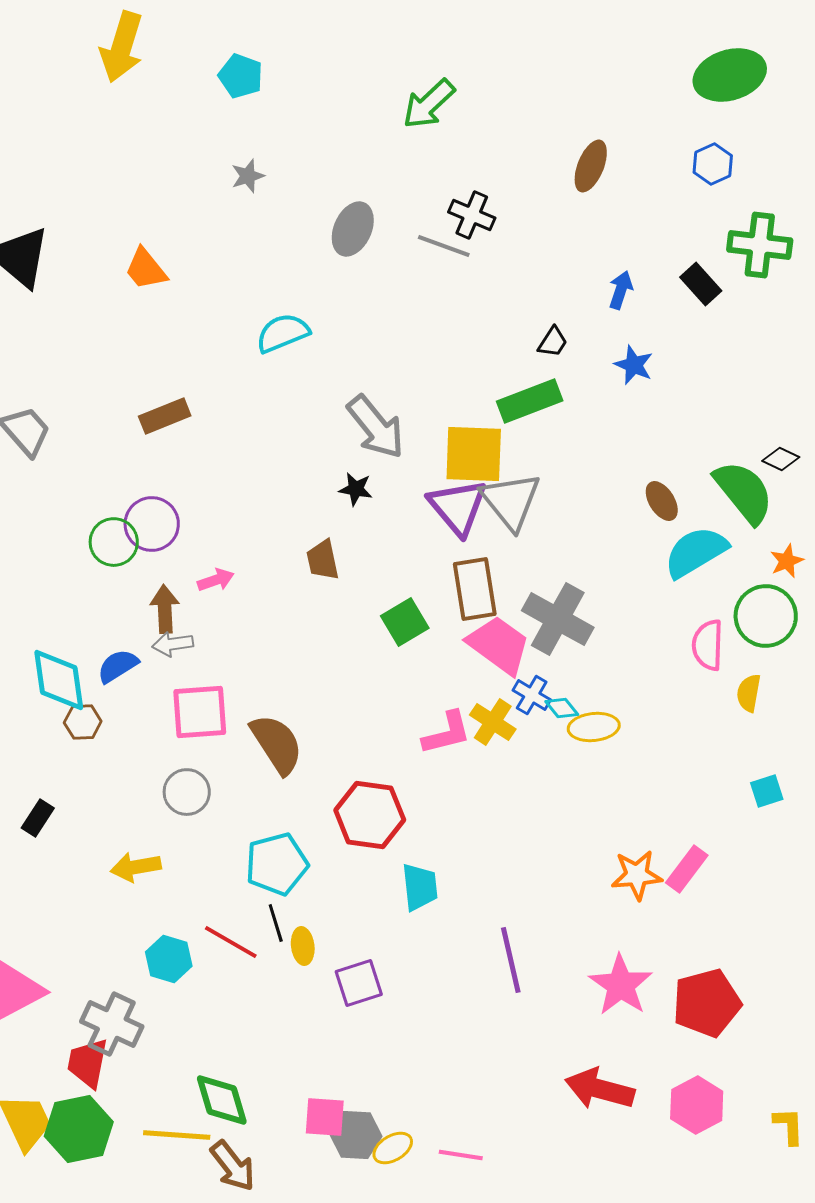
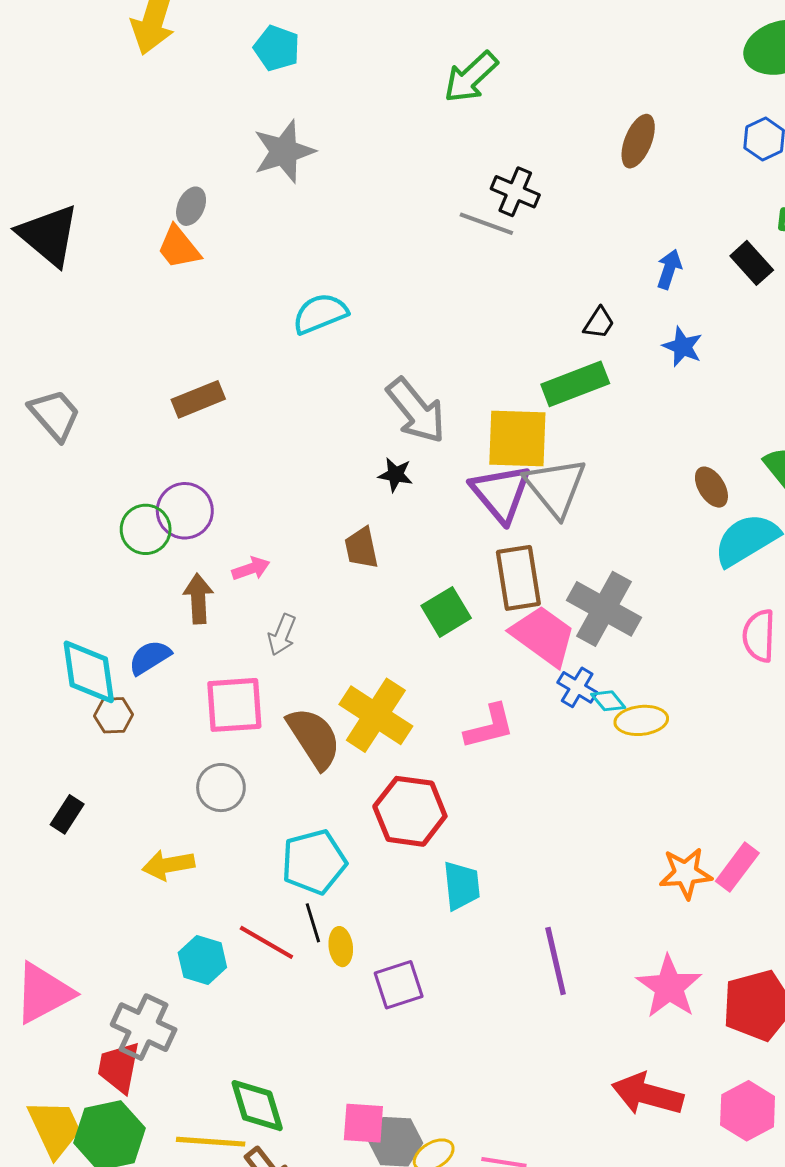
gray star: (248, 176) -> (284, 151), size x1.8
gray ellipse: (353, 229) -> (191, 206), moved, size x0.7
gray arrow: (173, 644) -> (282, 635), moved, turned -60
yellow cross: (493, 722) -> (376, 715), moved, size x1.5

